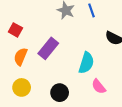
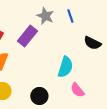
purple rectangle: (48, 48) -> (27, 36), moved

